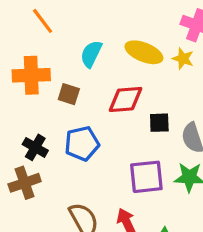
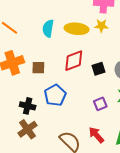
cyan semicircle: (91, 54) -> (48, 28), moved
purple square: (146, 177) -> (100, 104), size x0.6

